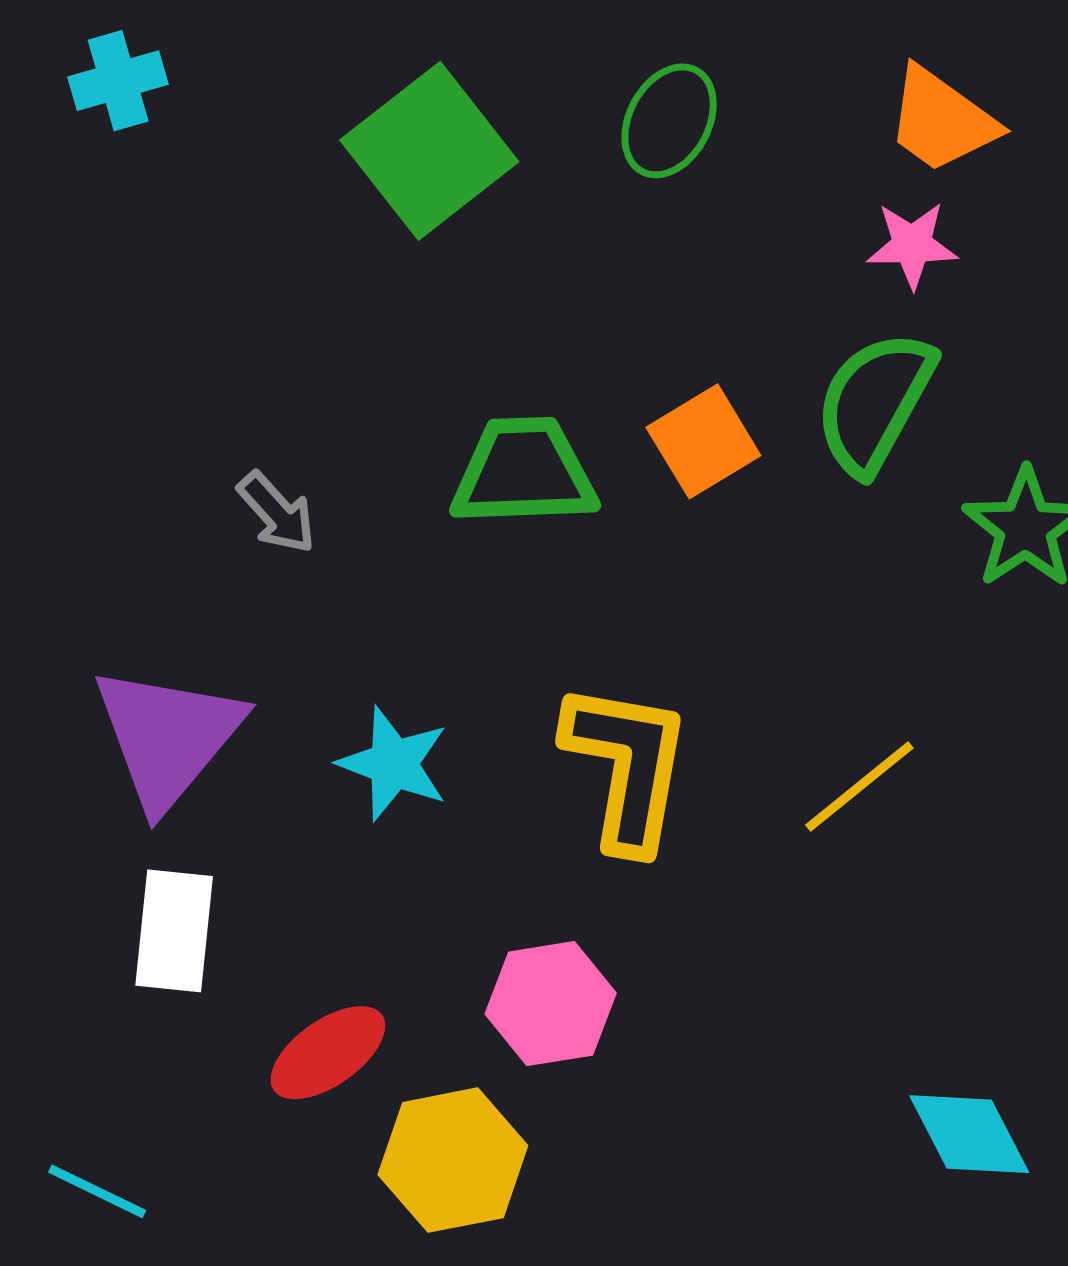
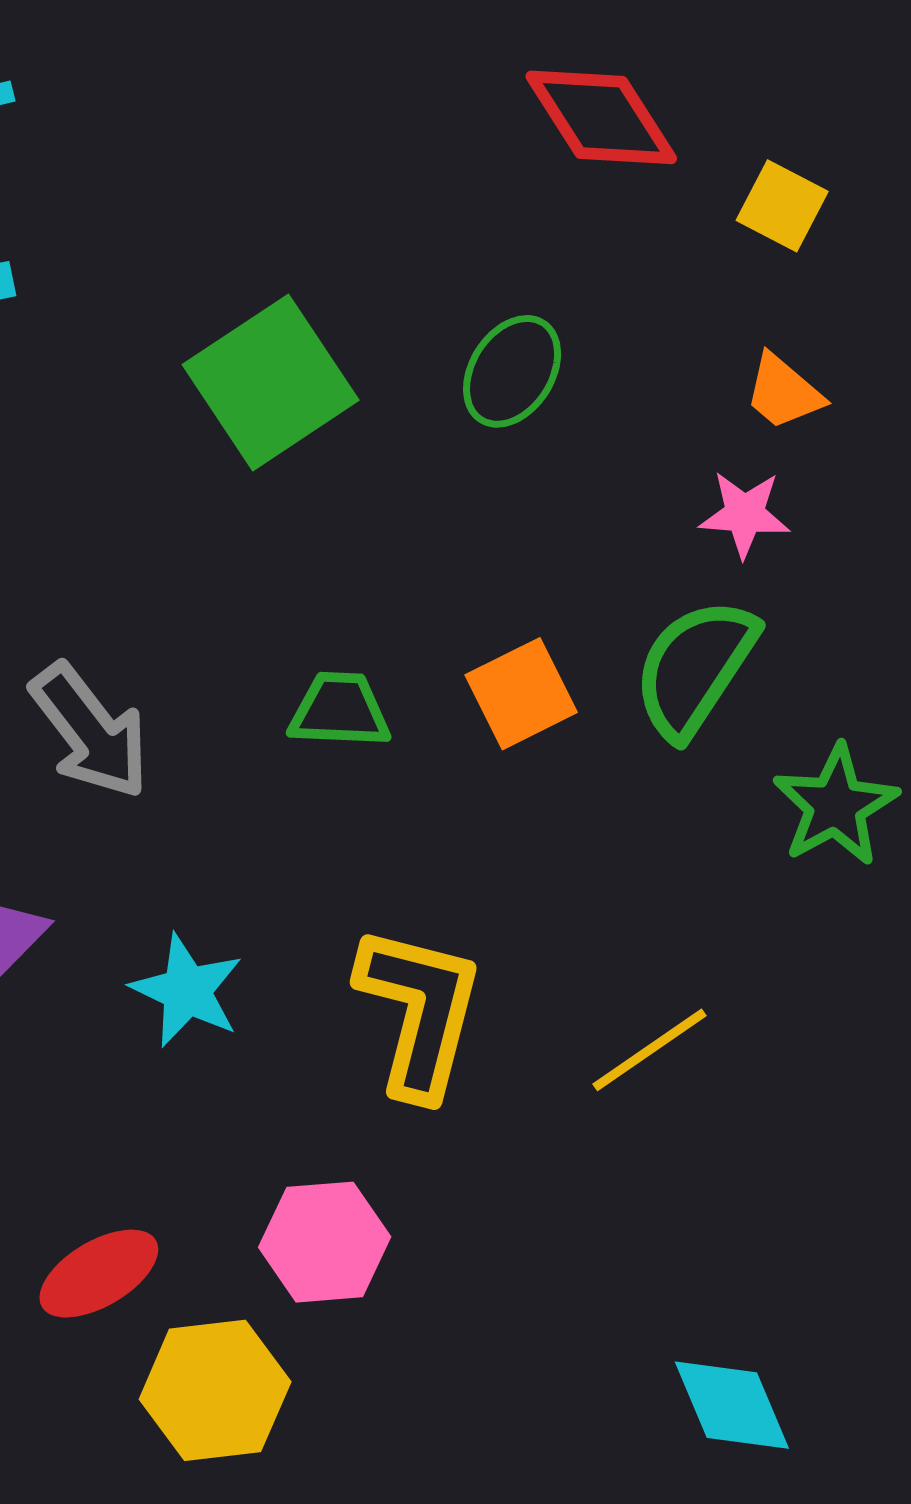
orange trapezoid: (941, 120) -> (784, 392), size x0.7
green trapezoid: (524, 472) -> (340, 710), size x0.7
gray arrow: (277, 513) -> (90, 731), size x1.6

